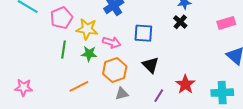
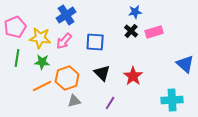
pink rectangle: (226, 23) -> (154, 32), moved
pink arrow: (112, 42) -> (64, 41), moved, turned 114
red star: (185, 84) -> (133, 76), moved
orange line: (79, 86) -> (42, 86), moved

